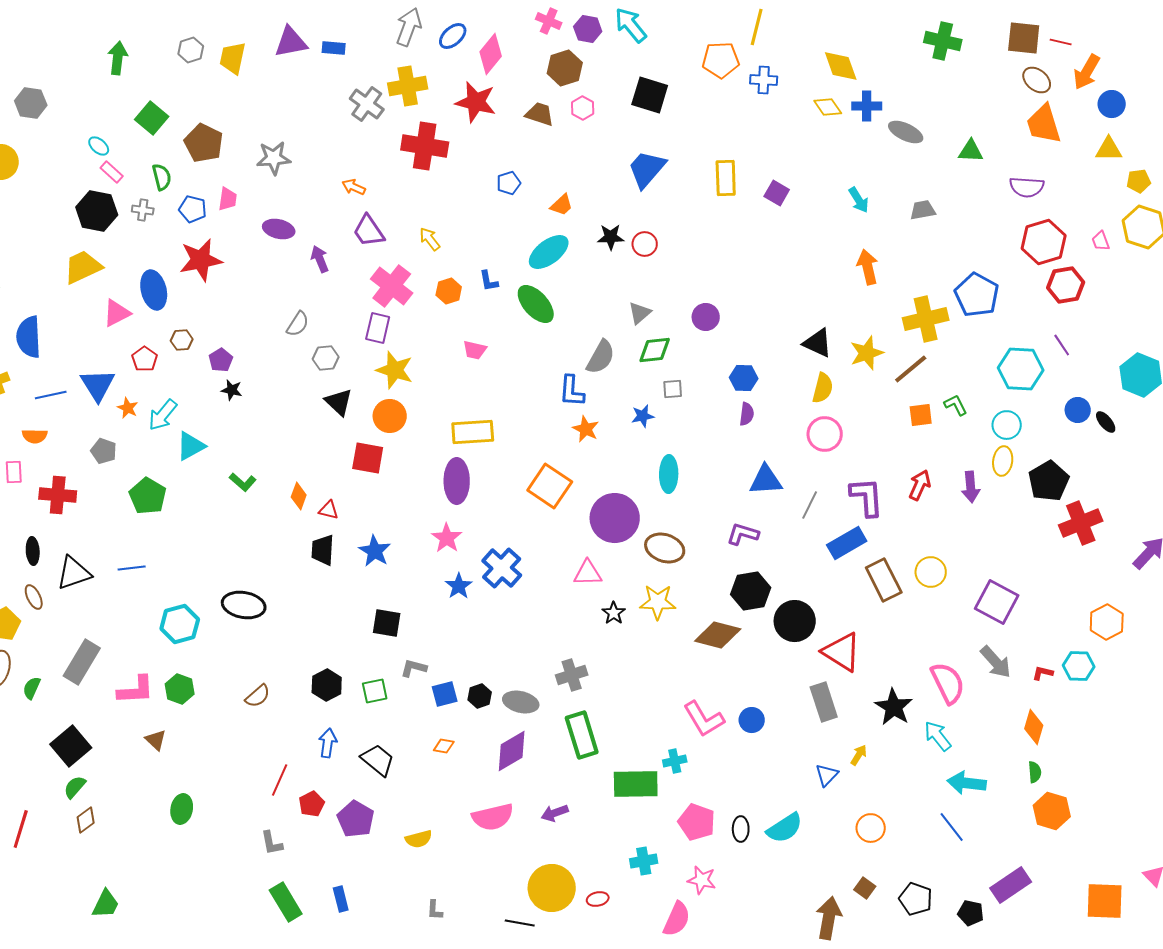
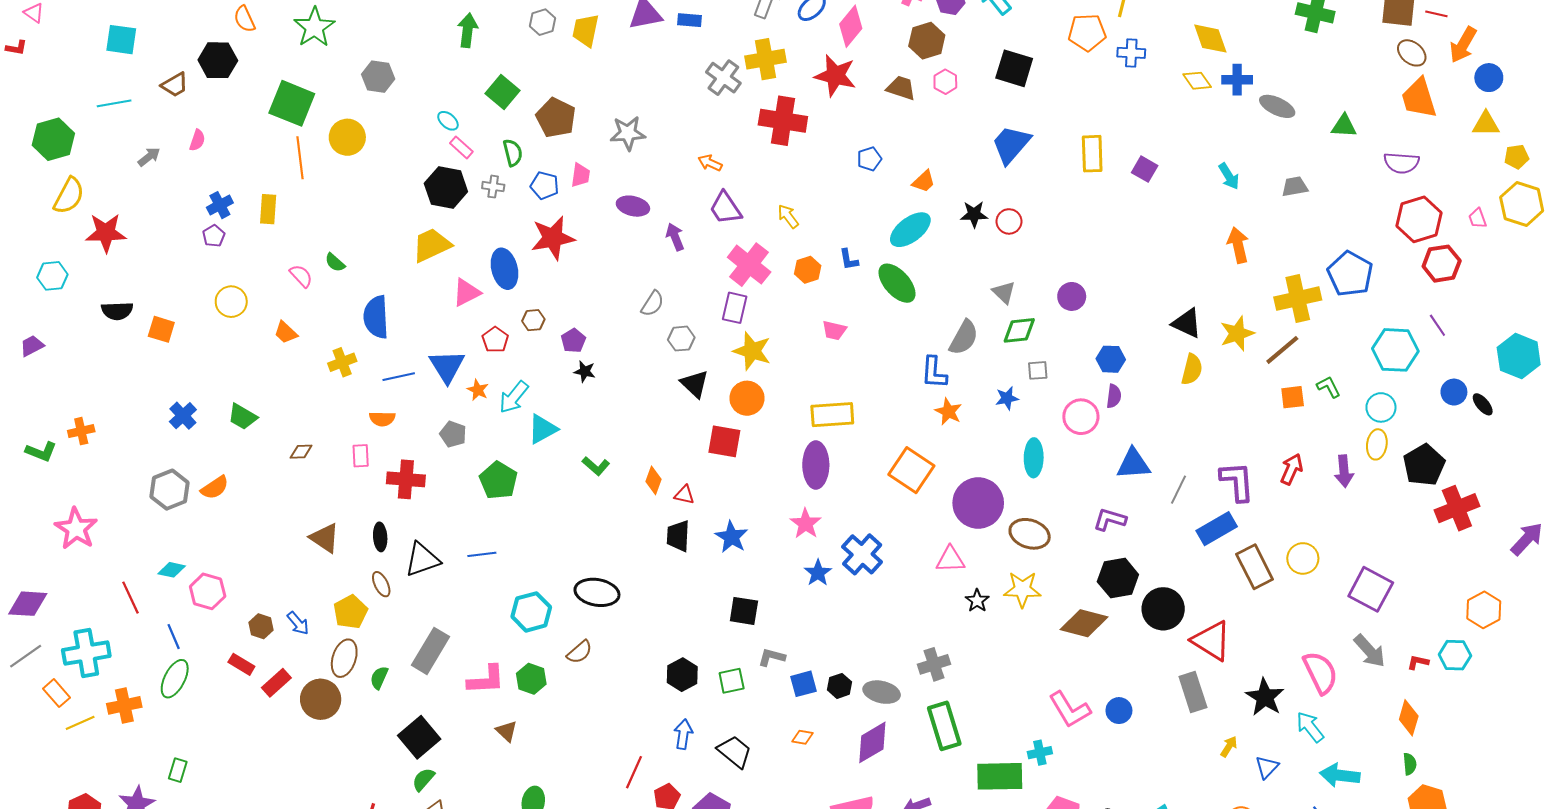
gray triangle: (640, 313) -> (1004, 292), turned -35
pink circle: (825, 434) -> (1081, 417), moved
brown semicircle: (258, 696) -> (580, 652), moved
blue triangle: (827, 775) -> (1267, 767), moved

